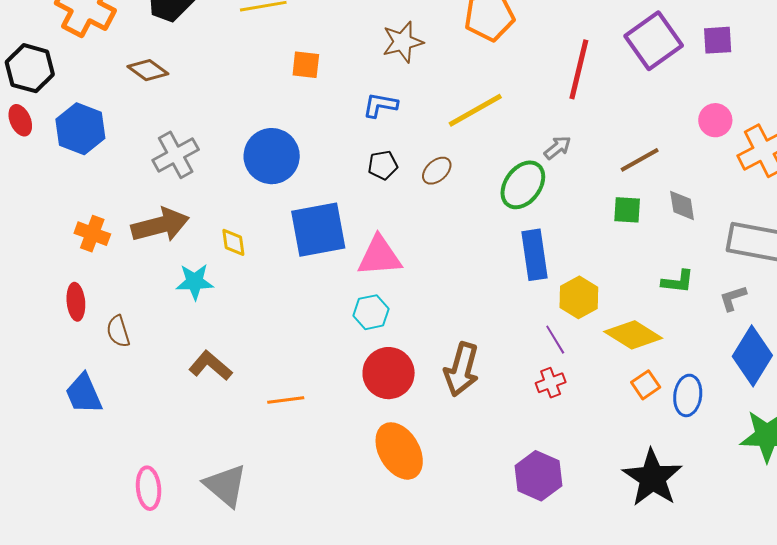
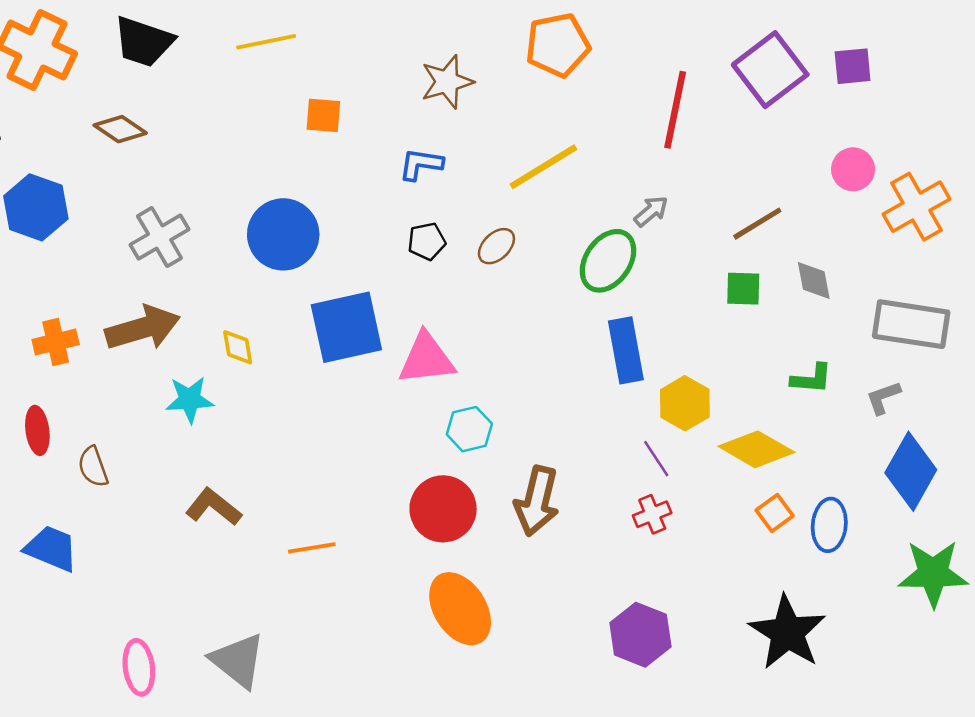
orange cross: (92, 234) -> (56, 342), turned -32
cyan hexagon: (371, 312) -> (469, 429), moved
blue trapezoid: (84, 394) -> (51, 548), turned 138

